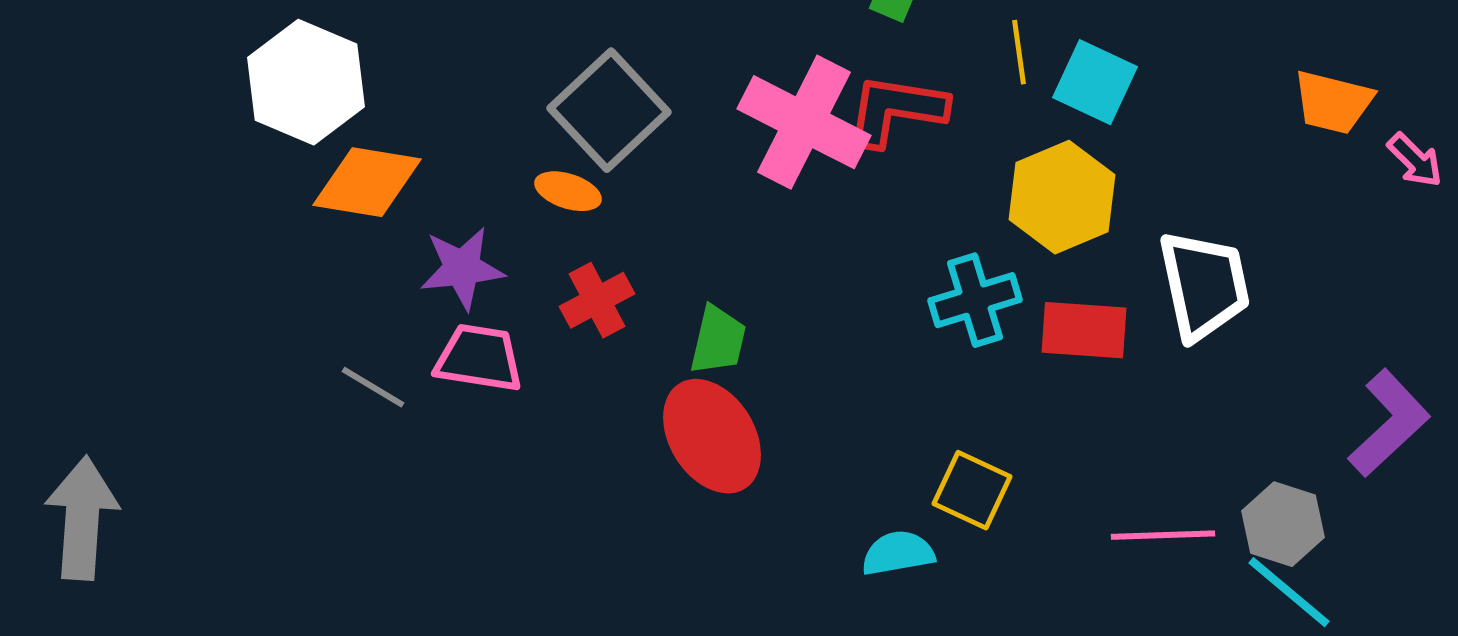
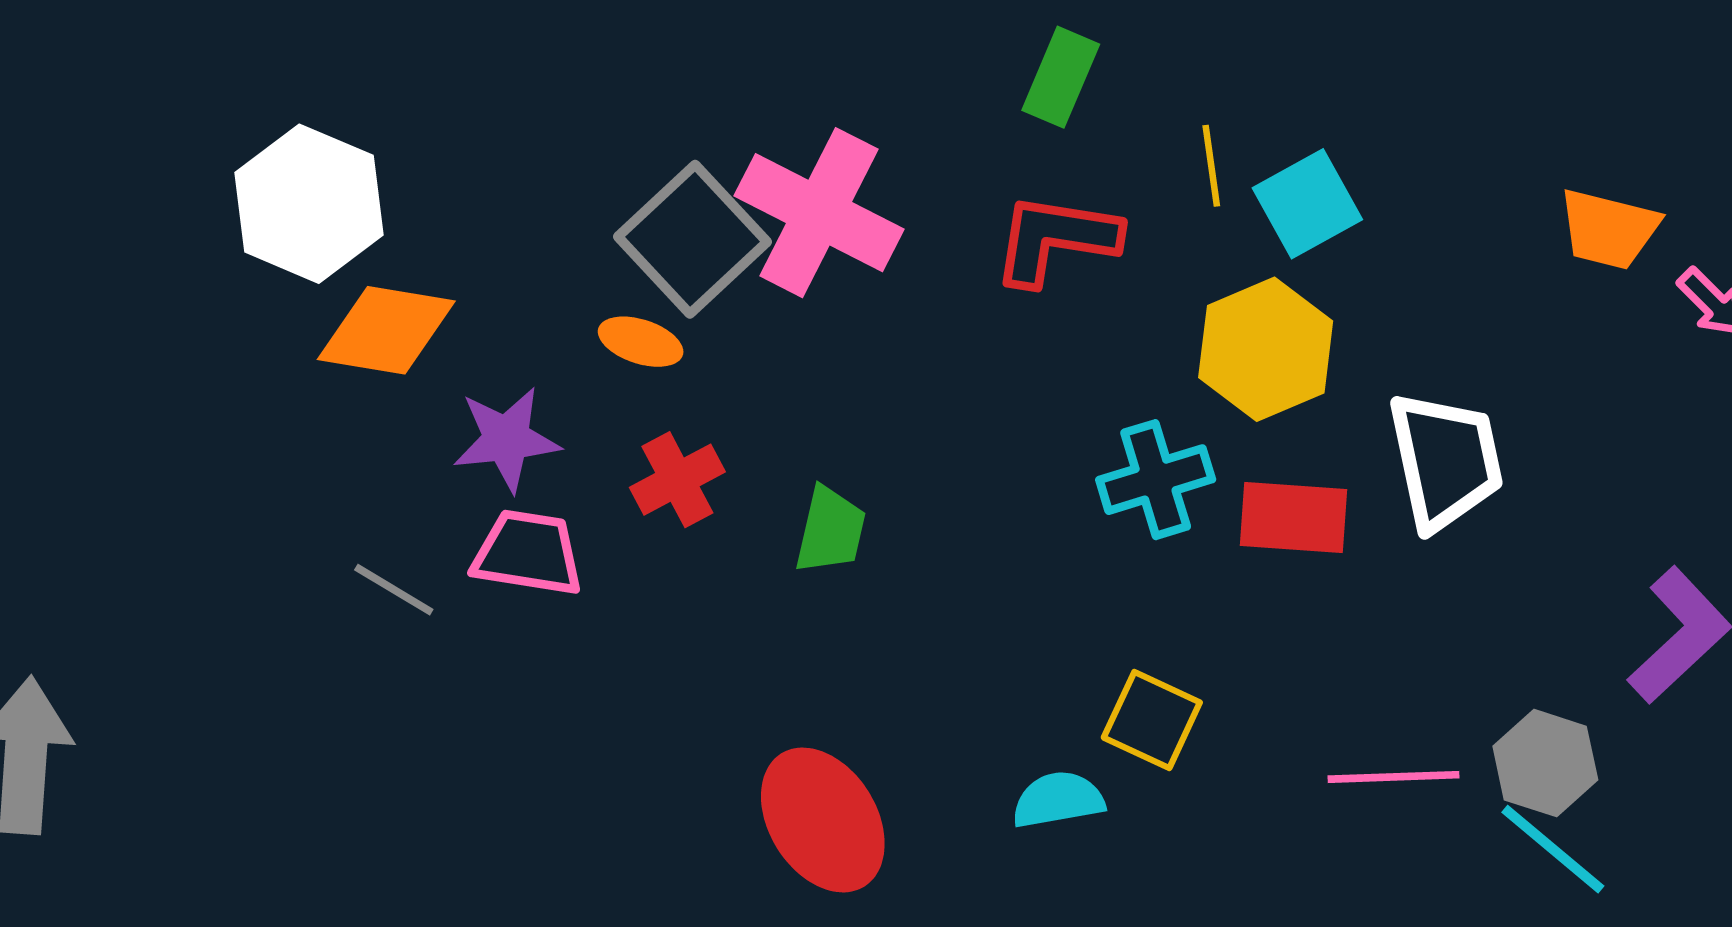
cyan square: (1095, 82) -> (1307, 204), turned 36
pink cross: (804, 122) -> (819, 213), moved
red ellipse: (712, 436) -> (823, 820), moved

